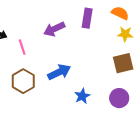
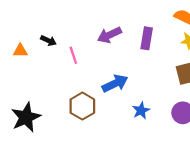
purple rectangle: (87, 18) -> (147, 38), moved
brown hexagon: (23, 81) -> (82, 106), moved

